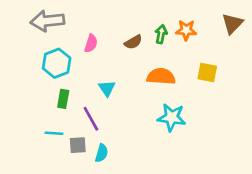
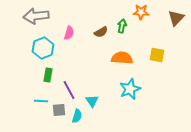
orange star: (186, 30) -> (141, 12), moved
cyan triangle: (107, 88) -> (92, 101), moved
cyan star: (172, 117) -> (130, 89), turned -30

